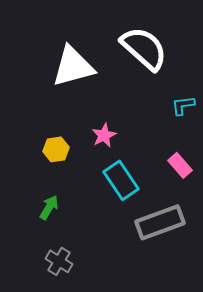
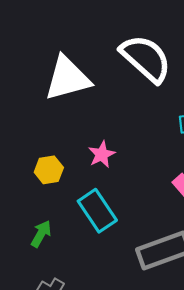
cyan rectangle: (121, 180) -> (97, 211), moved

